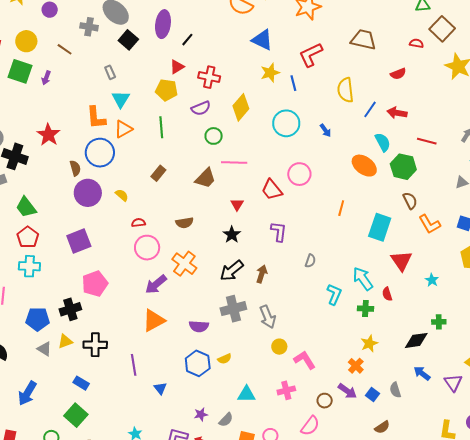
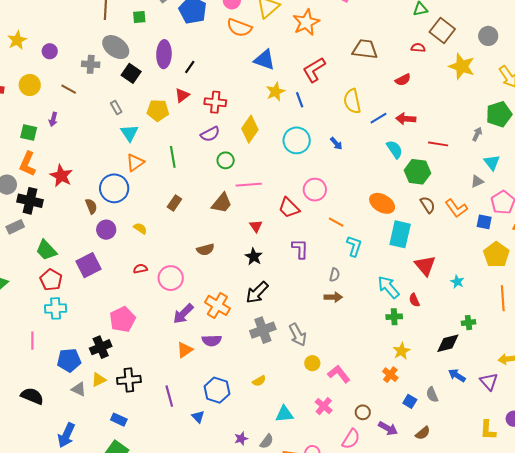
green square: (20, 71) -> (29, 132), moved, size x0.7
yellow pentagon: (166, 90) -> (158, 110), moved
blue line: (370, 109) -> (379, 118), turned 30
orange L-shape: (96, 118) -> (27, 164), moved, turned 35
orange ellipse: (364, 166) -> (382, 203), moved
purple circle: (88, 193) -> (106, 230), size x0.7
orange line: (341, 208) -> (336, 222), moved, turned -70
red semicircle: (138, 223) -> (140, 269), moved
orange L-shape: (430, 224) -> (456, 208), moved
purple square: (79, 241) -> (88, 265), moved
orange cross: (184, 264) -> (217, 305), moved
brown arrow: (262, 274) -> (333, 297), moved, turned 78
cyan L-shape: (334, 294) -> (354, 246), moved
orange triangle: (154, 320) -> (185, 350), size x0.7
purple semicircle: (199, 326) -> (212, 340), moved
blue hexagon: (198, 363) -> (217, 390), moved
pink cross: (286, 390) -> (324, 406), turned -30
purple arrow: (347, 391) -> (388, 428), moved

